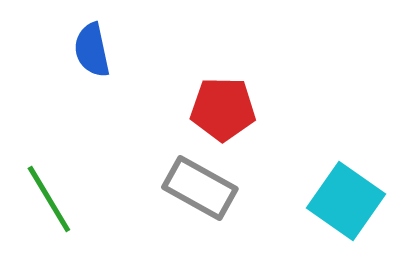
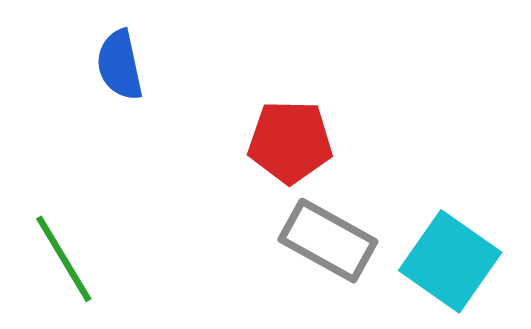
gray rectangle: (200, 188) -> (328, 241), moved

